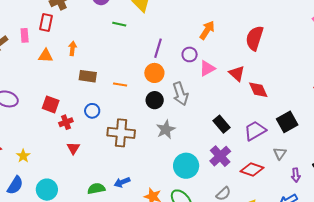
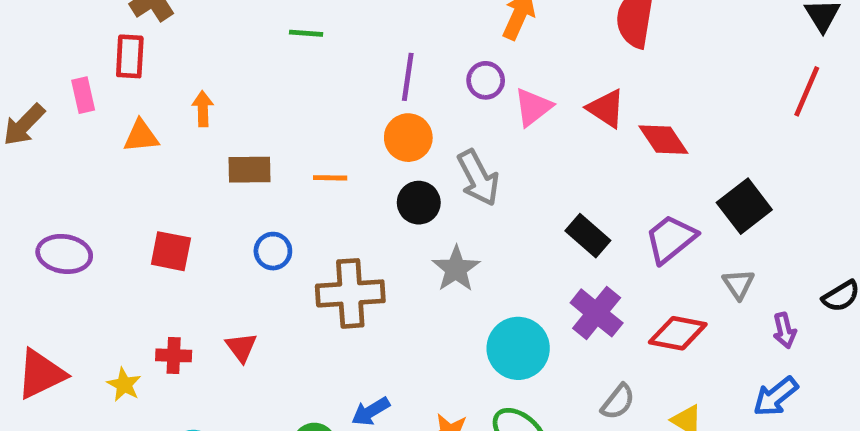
red cross: (66, 122) -> (174, 355), moved, turned 32

